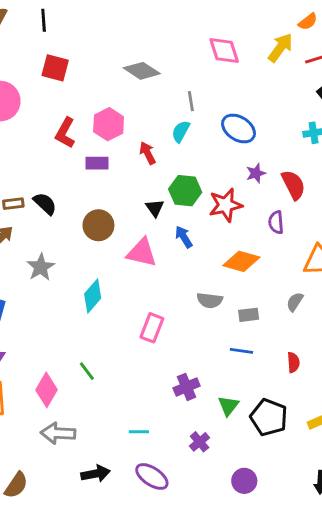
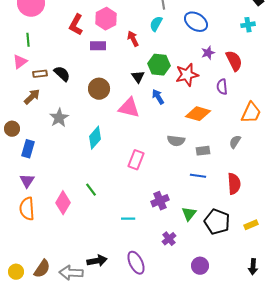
red semicircle: (293, 362) -> (234, 184), size x1.5
cyan line: (139, 432) -> (128, 219), moved
gray arrow: (58, 433) -> (71, 273), moved
purple ellipse: (152, 476) -> (136, 263), turned 30

